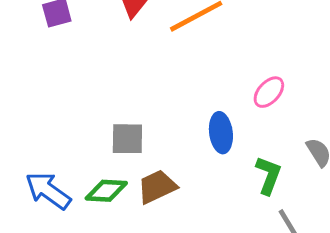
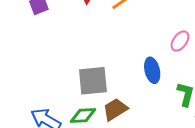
gray square: (127, 139) -> (93, 81), size x1.4

